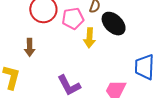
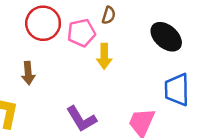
black ellipse: (114, 24) -> (166, 37), moved

